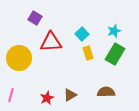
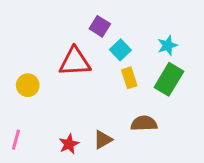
purple square: (35, 18) -> (100, 26), moved
yellow circle: (19, 58) -> (28, 85), size x0.6
brown semicircle: (106, 92) -> (144, 123), moved

